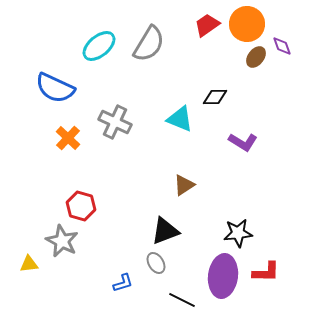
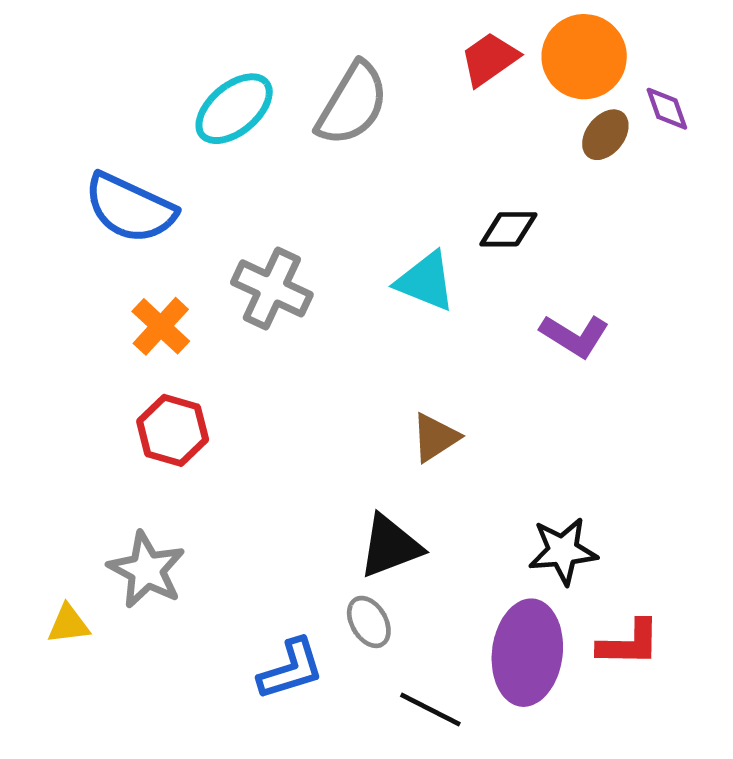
red hexagon: (81, 206) -> (173, 430), moved
blue L-shape: (123, 283) -> (291, 669), size x1.4

